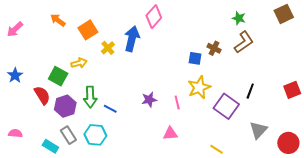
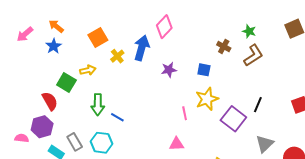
orange arrow: (58, 20) -> (56, 26), moved
brown cross: (214, 48) -> (224, 46), moved
blue star: (15, 75) -> (54, 46), moved
purple star: (149, 100) -> (169, 70), moved
purple hexagon: (65, 106) -> (42, 127), moved

